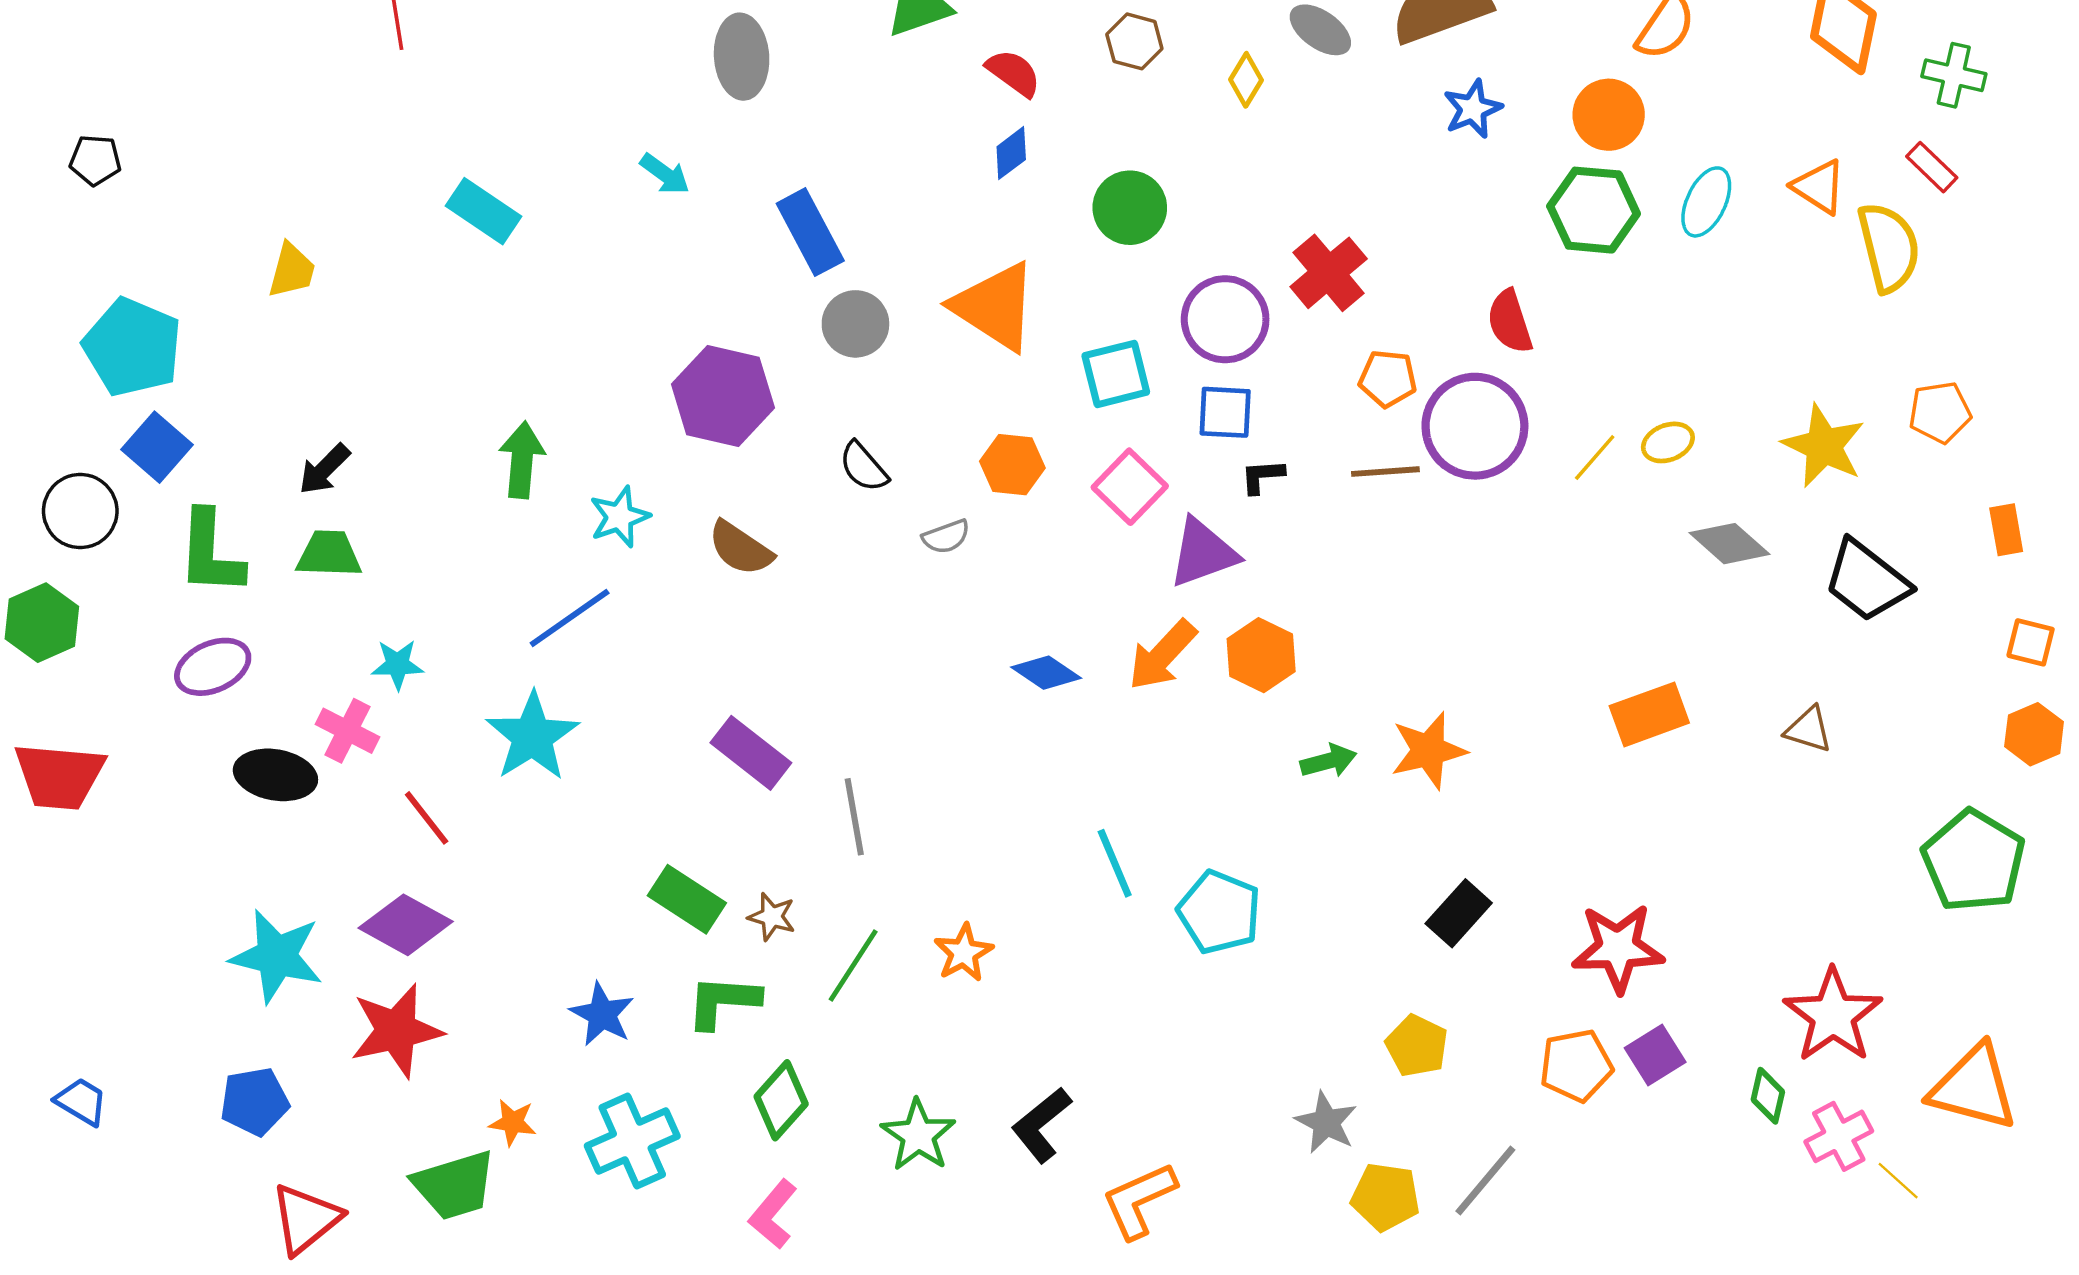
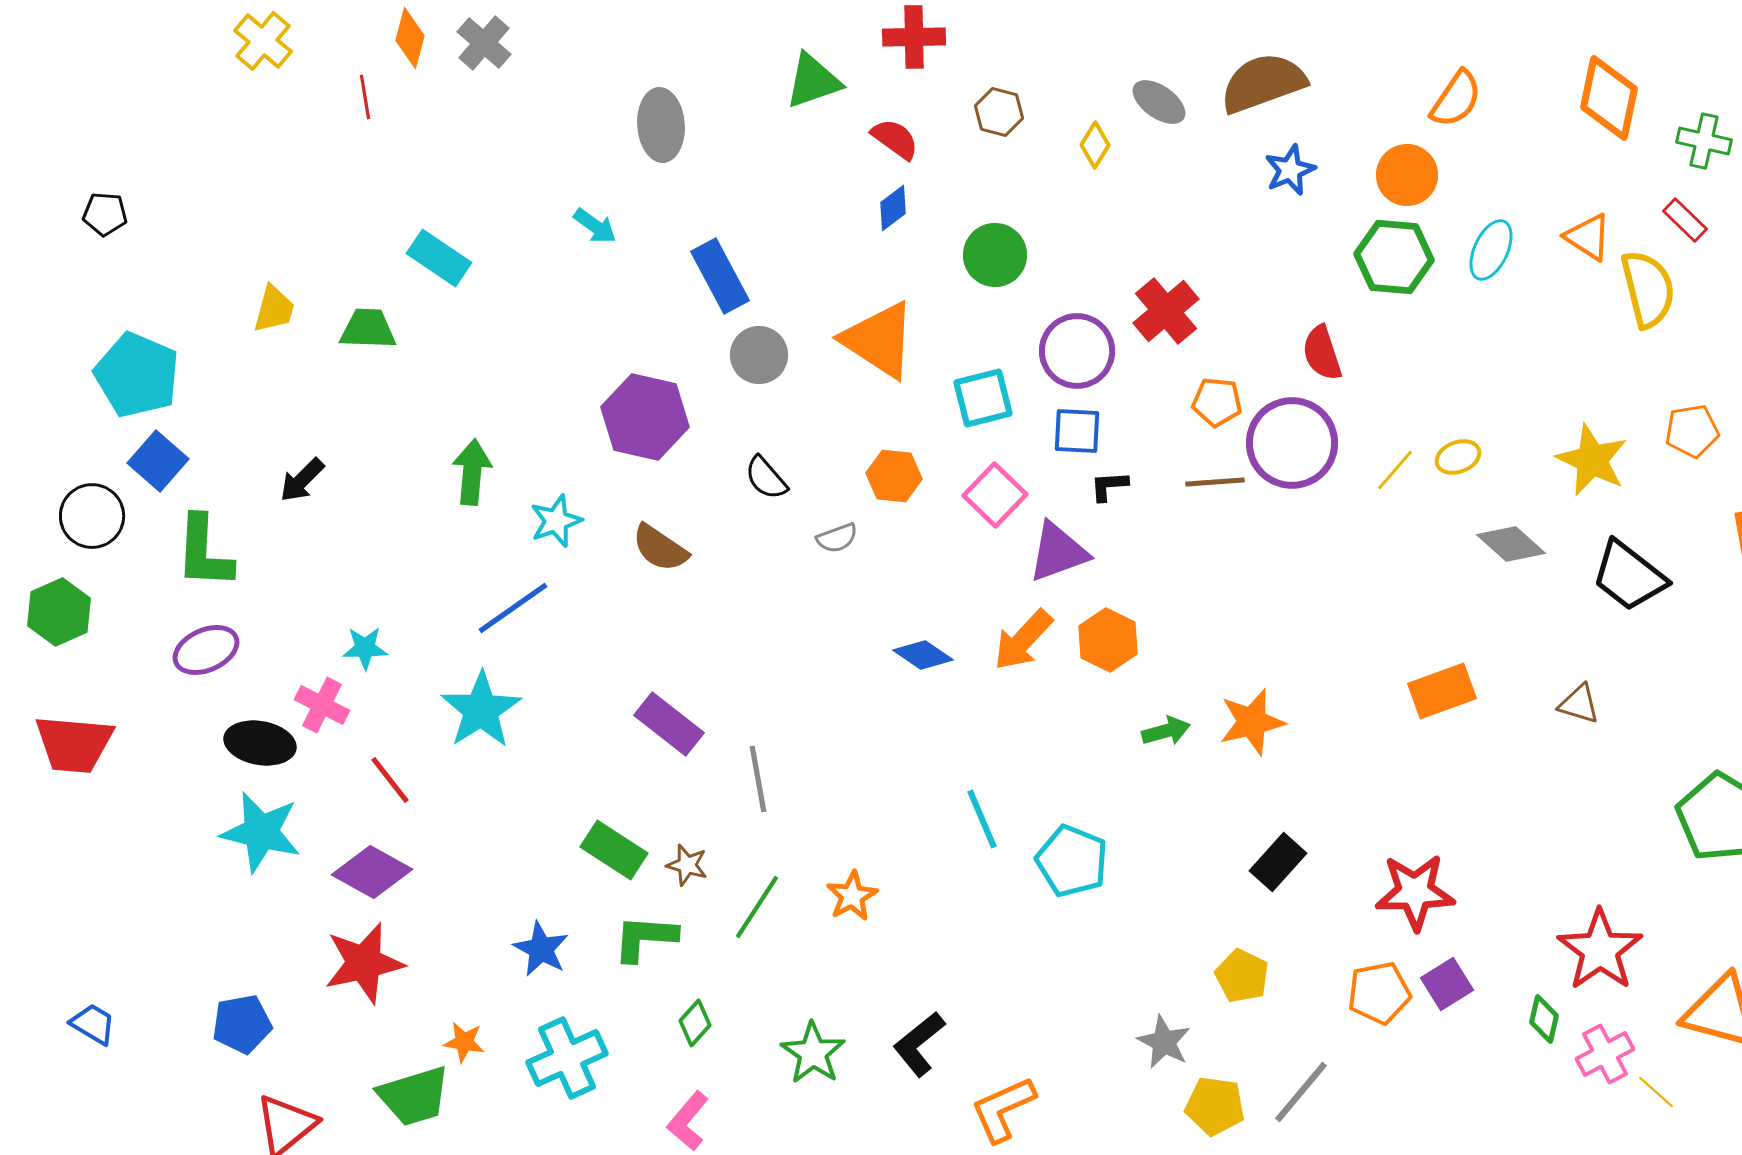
green trapezoid: (329, 554) -> (368, 329), moved
cyan star: (277, 956) -> (261, 832), moved
green diamond: (781, 1100) -> (695, 1023), size x0.7

